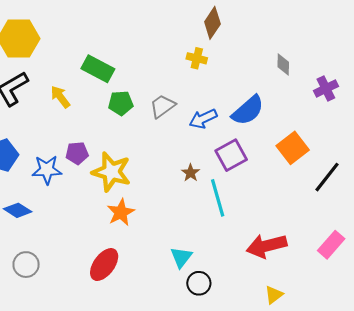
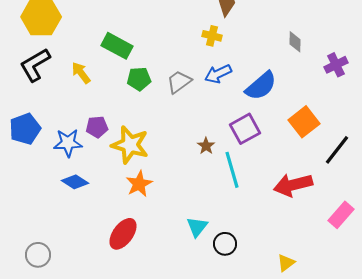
blue arrow: (203, 119) -> (218, 74), moved
blue diamond: (18, 210) -> (75, 182), moved
red arrow: (267, 246) -> (293, 185), moved
gray circle: (26, 265) -> (38, 255), moved
black circle: (199, 283) -> (225, 244), moved

